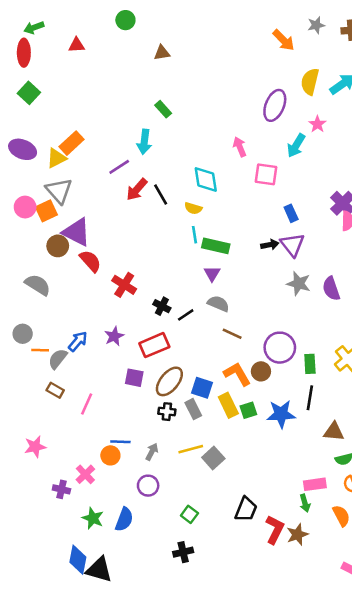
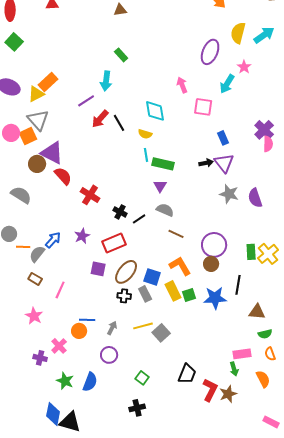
green rectangle: (310, 364) -> (251, 252), moved
brown circle: (261, 371) -> (211, 264), moved
pink star: (35, 447) -> (34, 316), moved, turned -30

